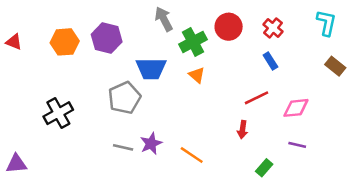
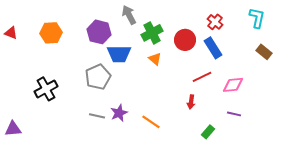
red circle: (229, 27) -> (185, 40), moved
purple hexagon: (107, 38) -> (99, 32), moved
blue rectangle: (270, 61) -> (213, 48), size x1.5

